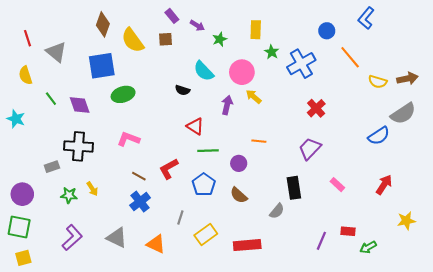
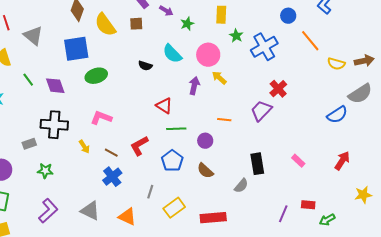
black semicircle: (182, 90) -> (145, 66), moved
purple trapezoid: (310, 149) -> (261, 111), moved
yellow arrow: (92, 189) -> (84, 147), moved

